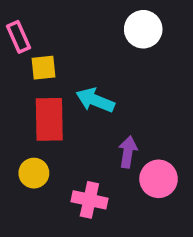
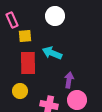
white circle: (143, 29) -> (55, 16), moved
pink circle: (159, 179) -> (77, 100), moved

